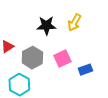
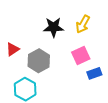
pink square: (62, 59) -> (81, 56), moved

